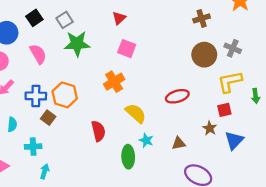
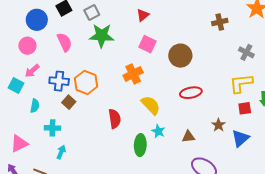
brown circle: (204, 55) -> (180, 56), moved
red square: (224, 110) -> (245, 108), moved

